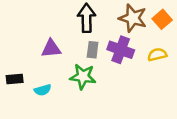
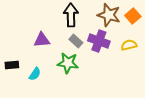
gray rectangle: (93, 50) -> (76, 41), turned -56
cyan semicircle: (43, 90) -> (35, 74), turned -40

